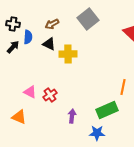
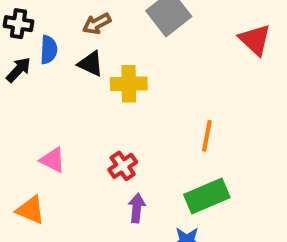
orange line: (123, 87) -> (207, 136), moved
red cross: (50, 95) -> (123, 166), moved

